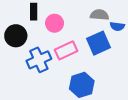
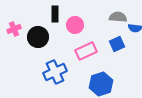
blue square: (98, 43) -> (117, 44), size x0.7
blue cross: (39, 60) -> (55, 72), moved

